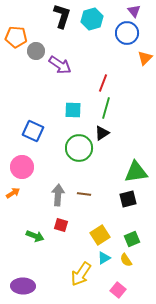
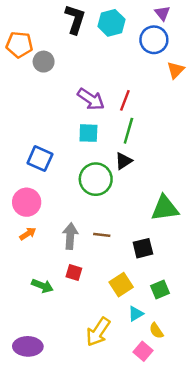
purple arrow: (60, 65) -> (91, 99), moved
orange arrow: (13, 193) -> (28, 234), moved
black square: (128, 199) -> (143, 248), moved
cyan triangle: (104, 258) -> (136, 314), moved
yellow semicircle: (126, 260) -> (156, 331), moved

